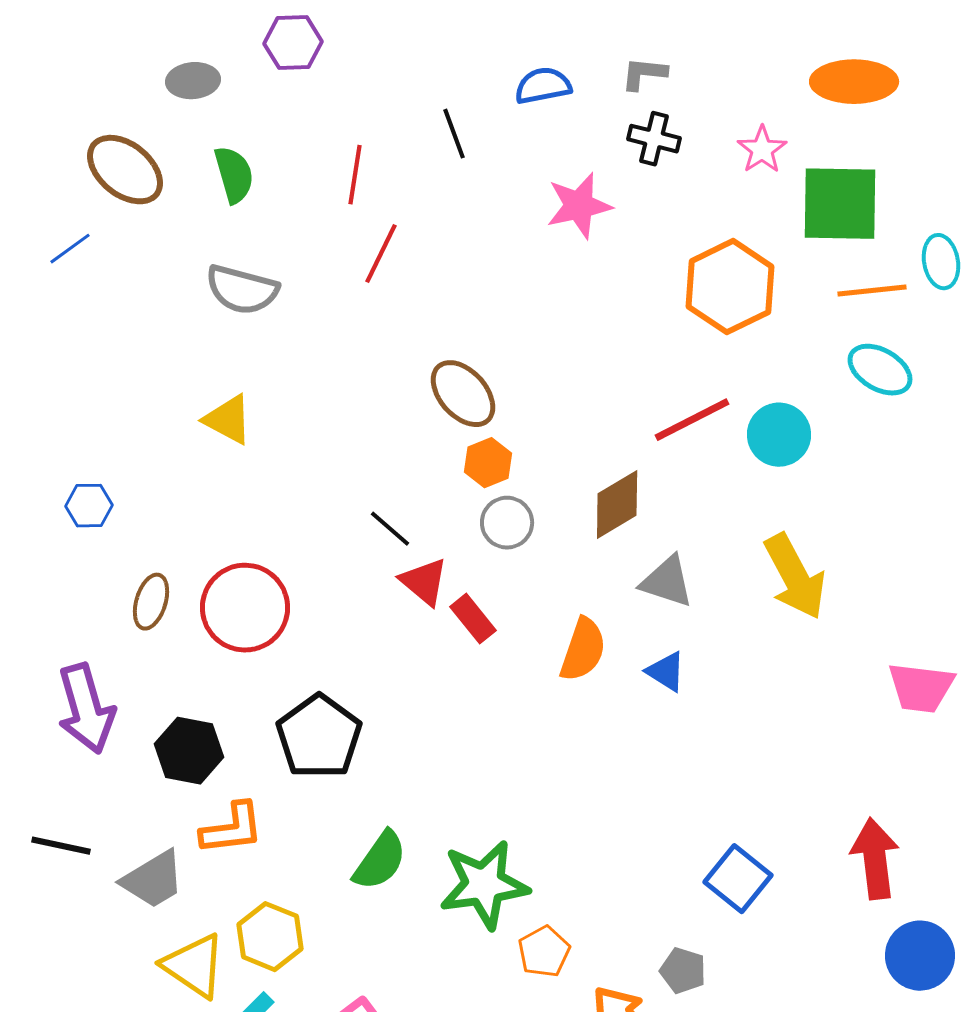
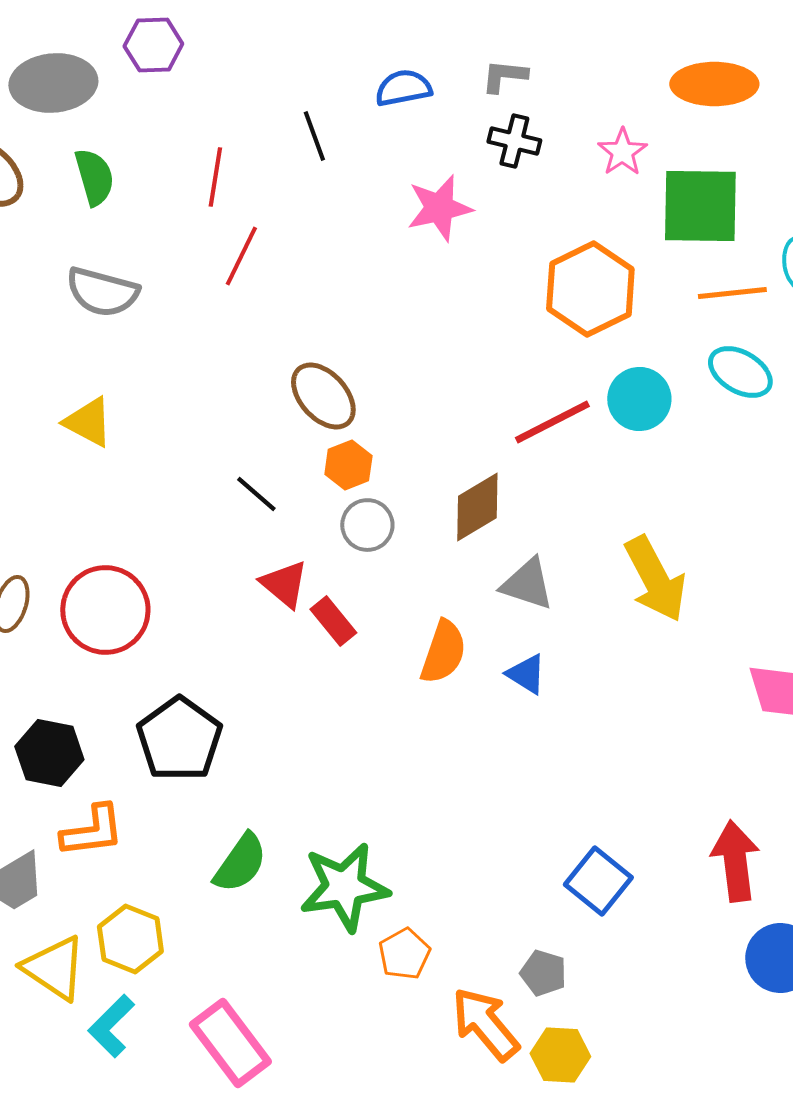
gray ellipse: (193, 81) -> (53, 83), size x1.6
cyan circle: (779, 435) -> (639, 399), moved
black line: (390, 529) -> (256, 494), moved

